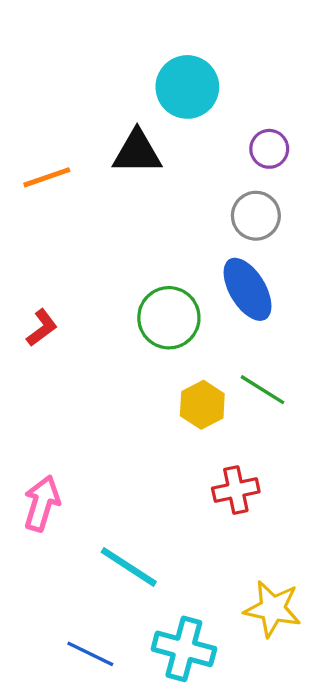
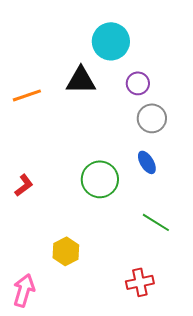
purple circle: (269, 149) -> (138, 83), moved
blue ellipse: (247, 289) -> (147, 162), size x0.6
yellow hexagon: (202, 405) -> (66, 251), moved

